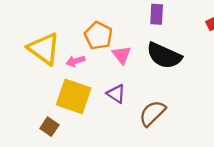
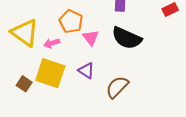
brown square: (49, 127) -> (24, 84), moved

